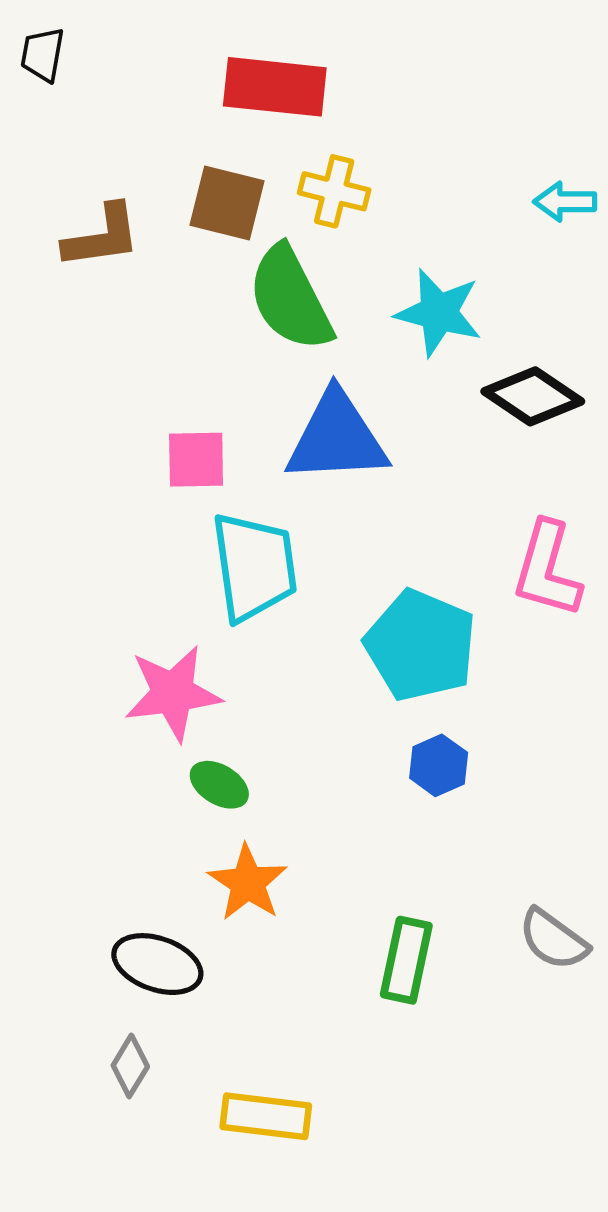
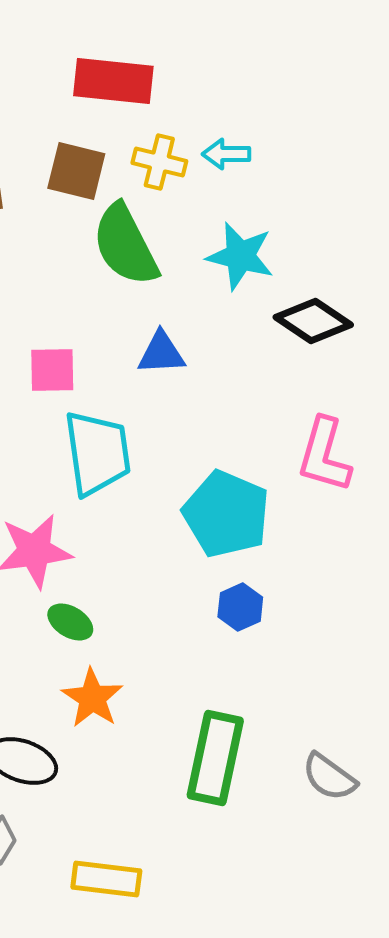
cyan arrow: (565, 202) -> (226, 154), moved
blue triangle: (337, 438) -> (161, 353), size x0.6
gray semicircle: (553, 940) -> (329, 777), moved
green rectangle: (406, 960) -> (215, 758), size x1.4

